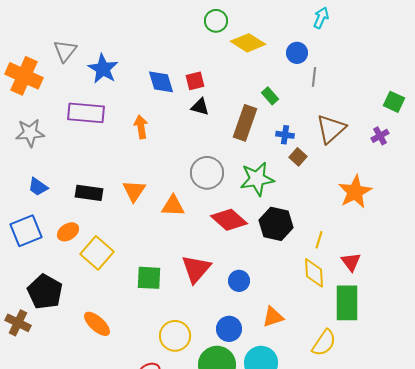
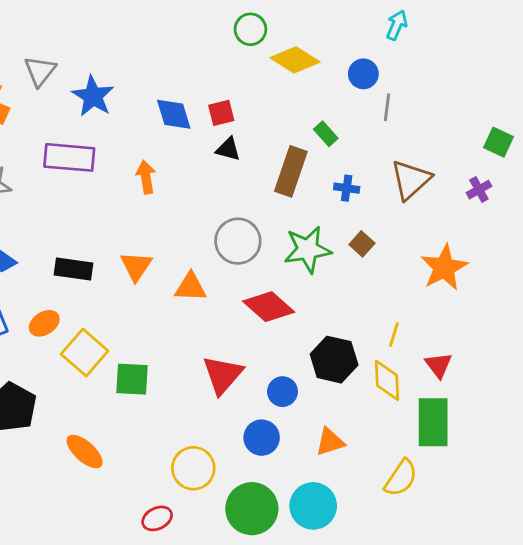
brown square: (298, 157) -> (362, 244), moved
black hexagon: (276, 224) -> (334, 360), moved
green square: (149, 278) -> (132, 379), moved
blue circle: (229, 329) -> (262, 438), moved

